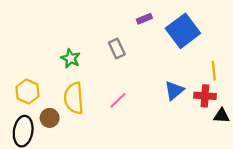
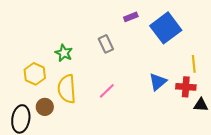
yellow hexagon: (28, 91) -> (35, 74), moved

